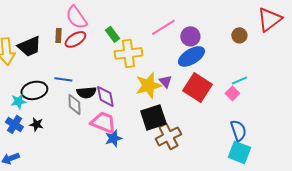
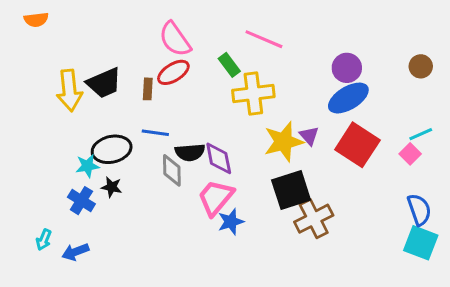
pink line: (163, 27) -> (264, 39), moved, turned 55
brown rectangle: (58, 35) -> (148, 89), moved
pink trapezoid: (103, 122) -> (216, 198), turned -72
black star: (36, 124) -> (112, 187), moved

